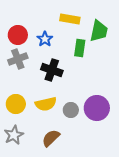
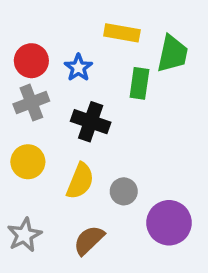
yellow circle: (16, 104) -> (28, 162), moved
yellow semicircle: (46, 104) -> (80, 181), turned -55
purple circle: (97, 108) -> (169, 223), moved

